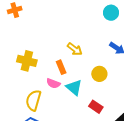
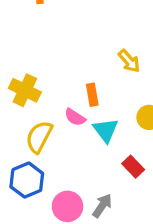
yellow arrow: (75, 49) -> (129, 61), moved
yellow cross: (27, 61) -> (25, 90), moved

